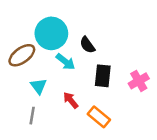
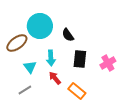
cyan arrow: (66, 62) -> (51, 58), moved, turned 49
gray line: (32, 116) -> (25, 90), turned 48

